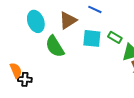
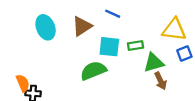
green rectangle: (115, 37) -> (135, 46), turned -40
green semicircle: (55, 46) -> (93, 71), moved, turned 100

